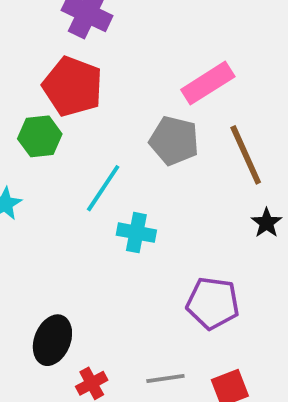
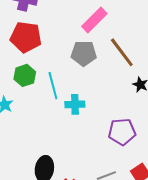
green hexagon: (40, 136) -> (25, 75), moved
cyan line: (103, 188) -> (53, 86), turned -36

